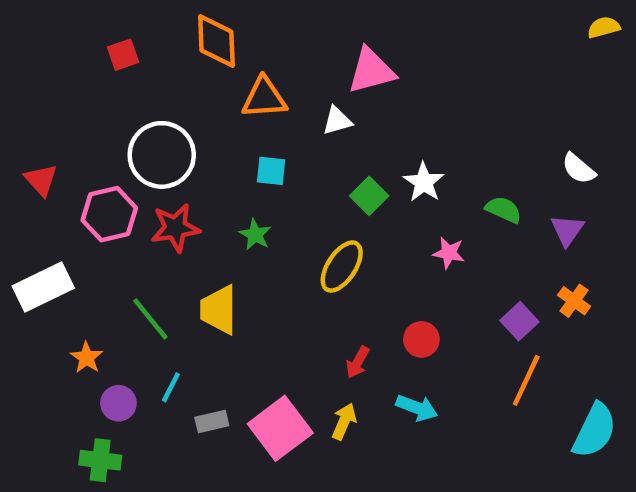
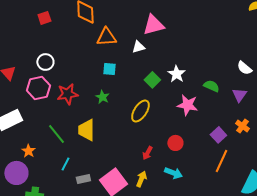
white circle: (162, 155) -> (45, 62), moved, size x0.6
pink star: (449, 253) -> (187, 105), size x1.5
purple circle: (118, 403) -> (16, 173), moved, size x1.5

